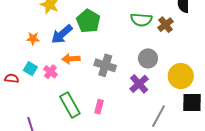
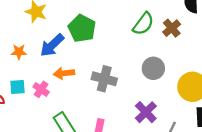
green semicircle: (141, 20) -> (143, 24), turned -55
cyan square: (30, 69) -> (18, 87), turned -32
purple cross: (139, 84) -> (146, 112), moved

